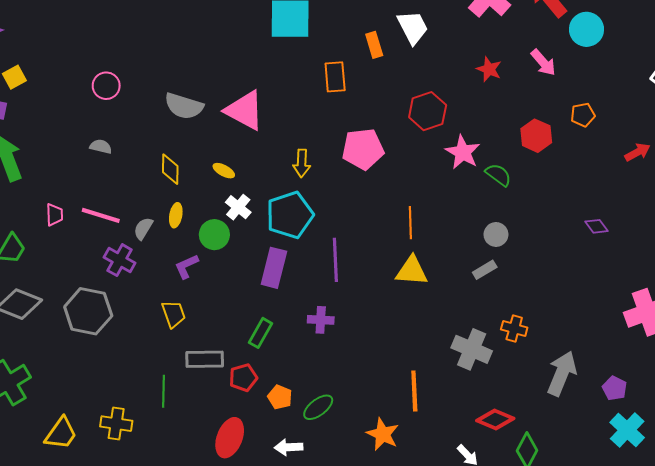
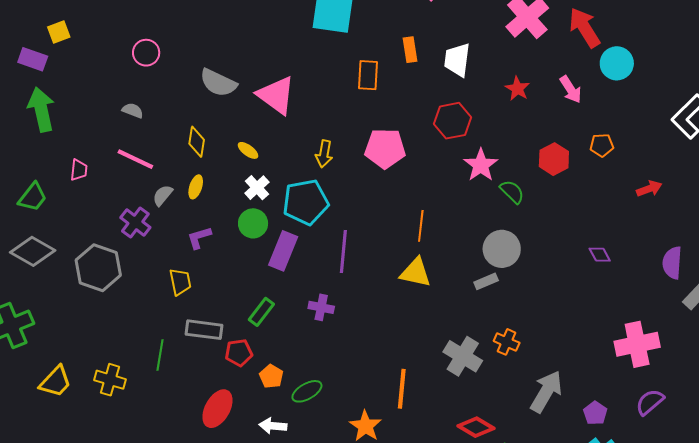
white trapezoid: (413, 27) -> (457, 60), moved, turned -153
pink line: (101, 215) -> (135, 159), moved
gray circle: (496, 234) -> (502, 249), size x1.6
green circle: (214, 235) -> (253, 223), moved

